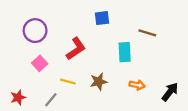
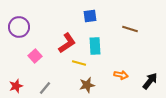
purple circle: (35, 31) -> (19, 27), moved
cyan rectangle: (125, 52) -> (95, 46), moved
yellow line: (68, 82) -> (79, 63), moved
brown star: (99, 82) -> (87, 85), moved

